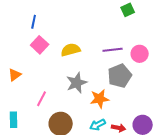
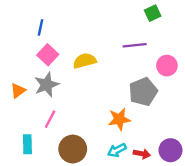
purple line: (113, 50) -> (135, 45), moved
gray star: (77, 83) -> (46, 85), moved
cyan rectangle: (14, 120) -> (27, 144), moved

